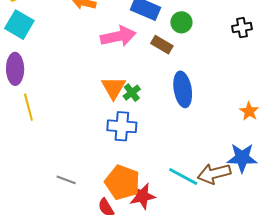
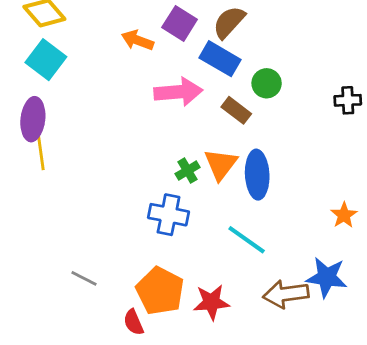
orange triangle: (113, 88) -> (221, 164), moved
yellow line: (28, 107) -> (41, 151), moved
cyan line: (183, 177) -> (247, 240), moved
red star: (142, 196) -> (211, 302), moved

